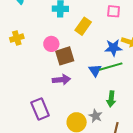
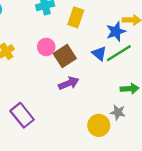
blue triangle: (95, 70) -> (99, 53), moved
green arrow: (111, 99) -> (130, 89), turned -84
purple rectangle: (40, 109) -> (22, 115), moved

